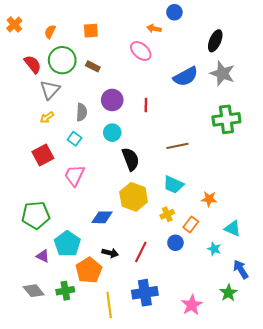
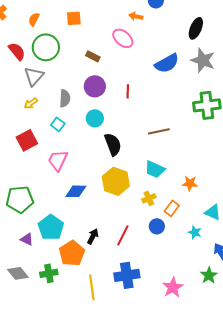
brown rectangle: (93, 66) -> (93, 56), moved
blue diamond: (102, 217) -> (76, 191), moved
black arrow: (110, 253) -> (93, 236), turned -77

